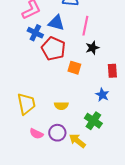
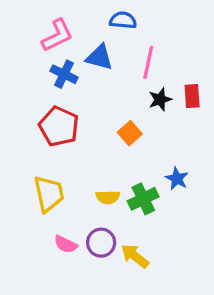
red pentagon: (53, 49) -> (59, 126), moved
orange square: (74, 68) -> (130, 133), turned 32
red rectangle: (112, 71) -> (192, 96), moved
green cross: (93, 121) -> (143, 199), moved, turned 30

